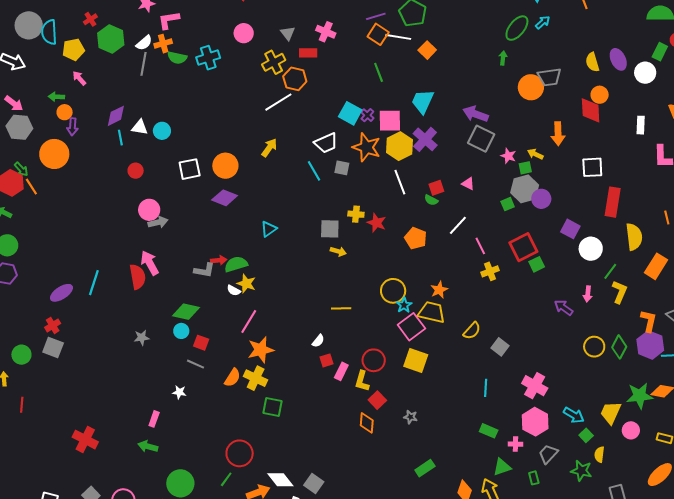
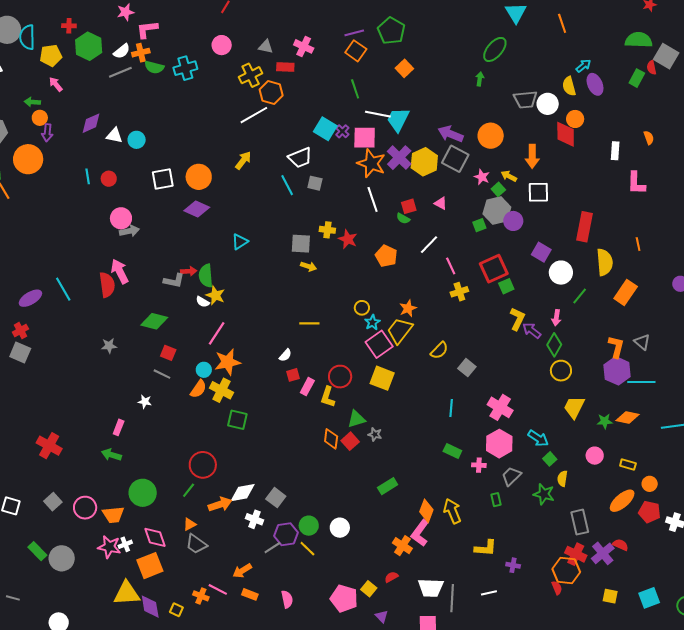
red cross: (90, 19) -> (69, 26), turned 32
cyan arrow: (543, 22) -> (583, 66), moved
gray triangle: (288, 33) -> (266, 47), turned -42
white line: (398, 37) -> (378, 114), moved
gray line: (143, 64) -> (120, 72), turned 55
white circle: (645, 73) -> (548, 104), moved
orange circle: (531, 87) -> (491, 136), moved
cyan line: (120, 138) -> (88, 176), moved
yellow hexagon: (399, 146) -> (424, 162), moved
orange star: (367, 147) -> (371, 163), moved
white square: (592, 167) -> (538, 192), moved
green square: (525, 168) -> (498, 189), turned -32
green semicircle: (236, 264) -> (206, 276), turned -80
cyan line: (94, 283) -> (63, 289), turned -50
yellow circle: (393, 291) -> (362, 308), size x0.6
yellow L-shape: (620, 292) -> (517, 319), moved
yellow trapezoid: (432, 312) -> (400, 331), turned -68
cyan circle: (181, 331) -> (204, 370), moved
green diamond: (619, 347) -> (554, 345), moved
green star: (640, 396) -> (605, 421), size x0.6
red square: (377, 400) -> (350, 441), moved
yellow trapezoid: (611, 413) -> (574, 407), moved
green triangle: (502, 467) -> (356, 419), moved
white diamond: (280, 480) -> (243, 493), turned -64

